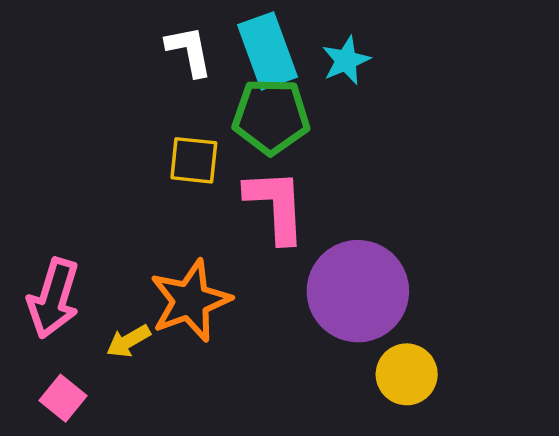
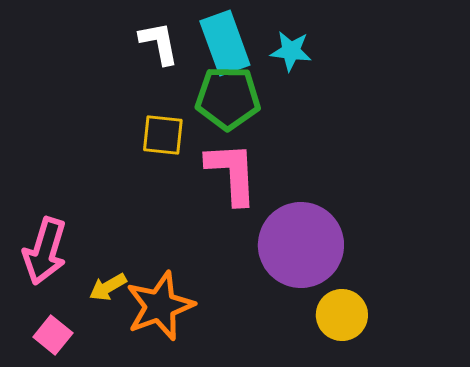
cyan star: (346, 60) -> (291, 51), turned 30
orange star: (190, 301) -> (160, 306), moved

